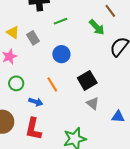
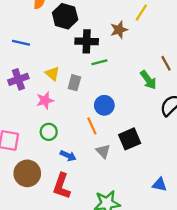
green line: (61, 21) -> (99, 62), moved
gray rectangle: (33, 38) -> (74, 83), turned 40
orange line: (52, 84) -> (92, 126), moved
gray triangle: (93, 103) -> (103, 151), moved

